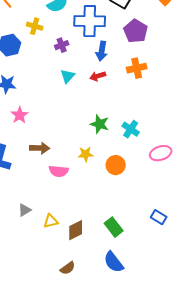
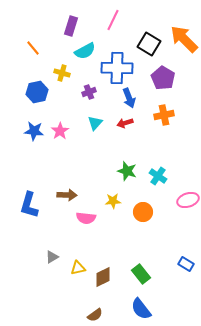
blue arrow: (102, 51) -> (129, 98), turned -30
pink star: (20, 115) -> (60, 131), moved

